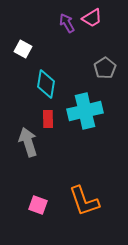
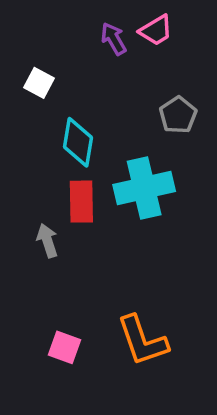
red rectangle: (48, 119) -> (81, 202), size x1.4
gray arrow: (28, 142) -> (47, 241), size x0.7

